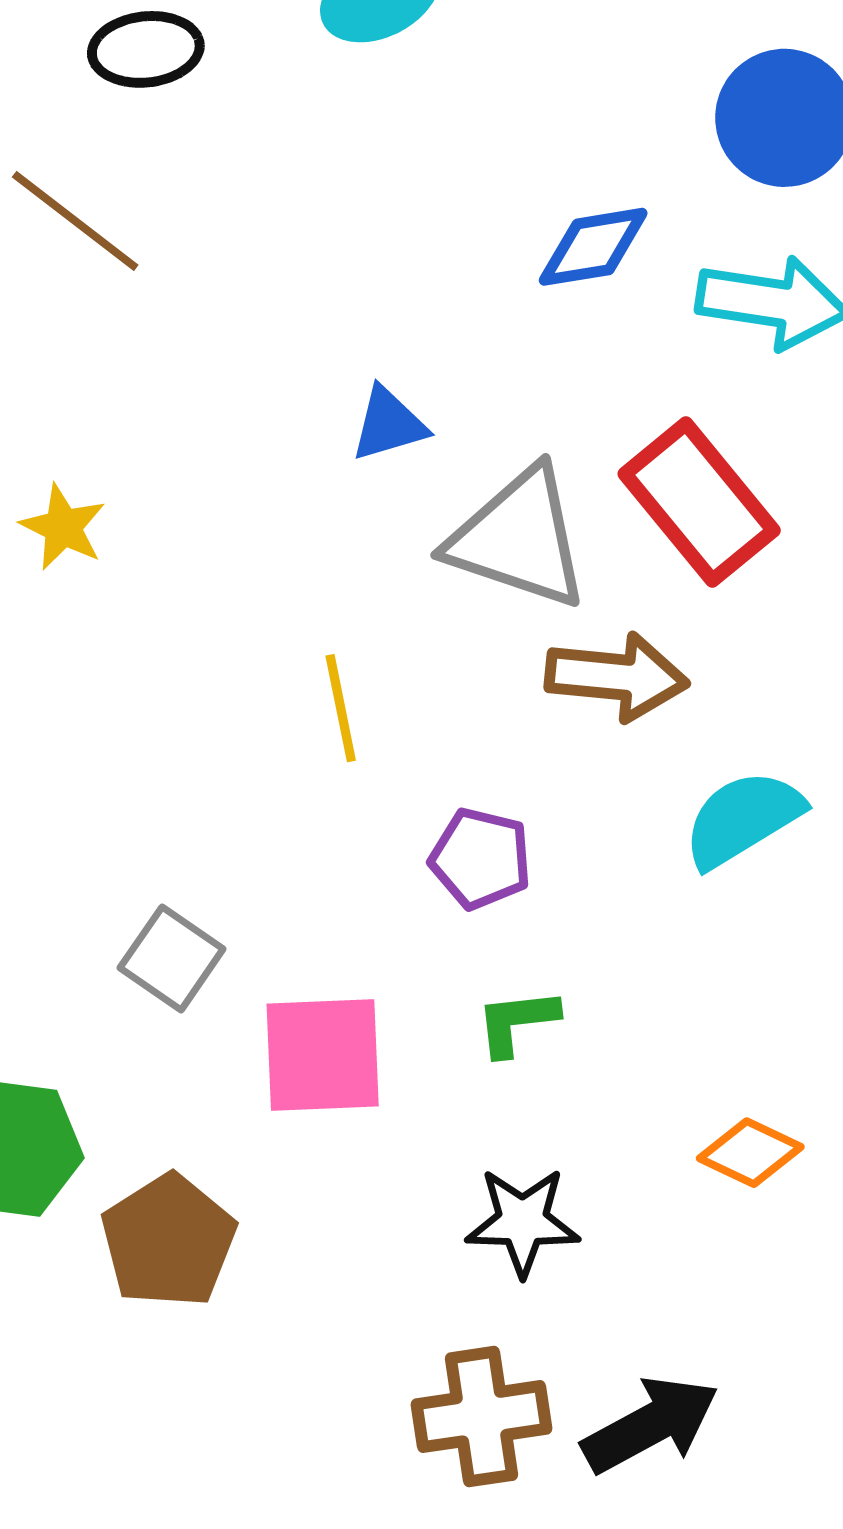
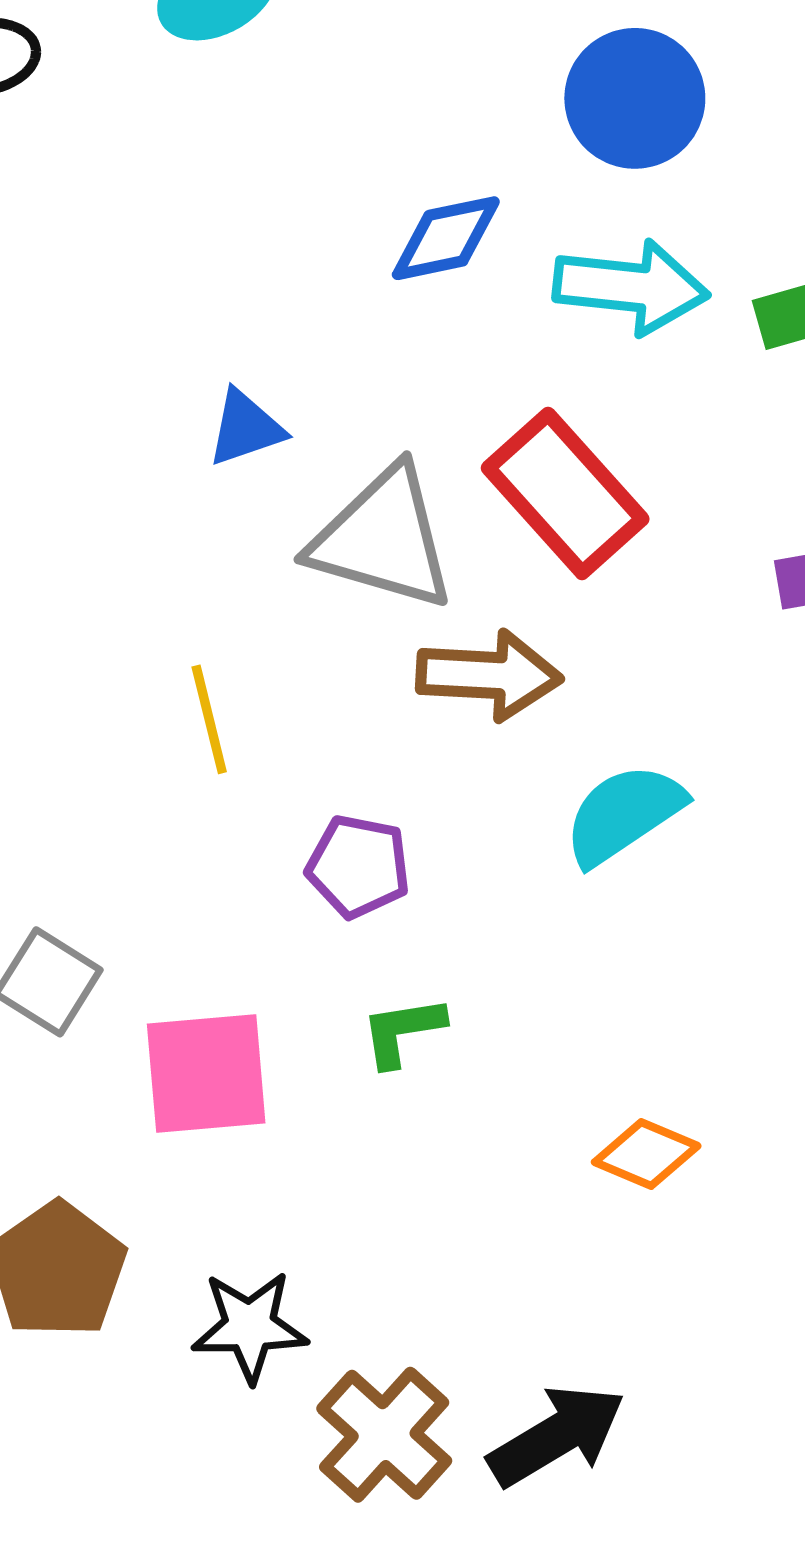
black star: (523, 1222) -> (250, 1327), moved
brown cross: (482, 1417) -> (384, 1435), turned -37

